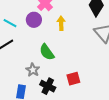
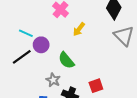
purple circle: (34, 20) -> (41, 45), moved
yellow arrow: (61, 23) -> (79, 29), turned -136

